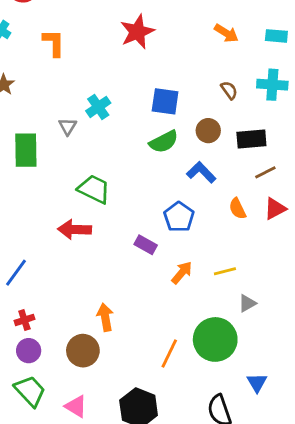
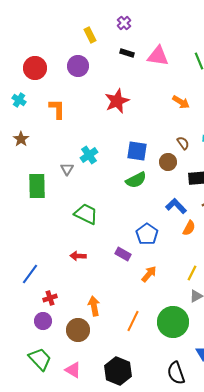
brown circle: (208, 131) -> (168, 162), moved
blue L-shape: (201, 172) -> (176, 206), moved
orange semicircle: (237, 209) -> (189, 228), turned -126
red arrow: (75, 229) -> (78, 256), moved, size x0.7
yellow line: (225, 271) -> (192, 273), moved, turned -49
red cross: (24, 320) -> (50, 298), moved
purple circle: (29, 351) -> (43, 321), moved
orange line: (169, 353) -> (133, 321), moved

